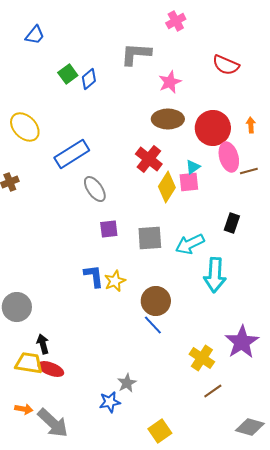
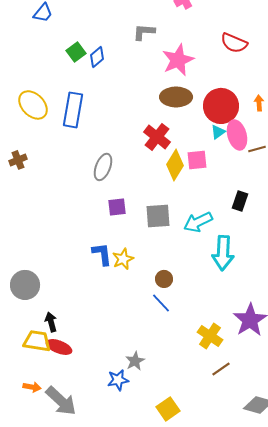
gray L-shape: (136, 54) -> (144, 32), size x0.7
pink star: (170, 82) -> (178, 60), size x1.4
blue rectangle: (72, 154) -> (73, 110), moved, turned -48
cyan triangle: (193, 167) -> (218, 132), moved
gray ellipse: (95, 189) -> (103, 167), turned 56
brown circle: (156, 301) -> (164, 279), size x0.6

